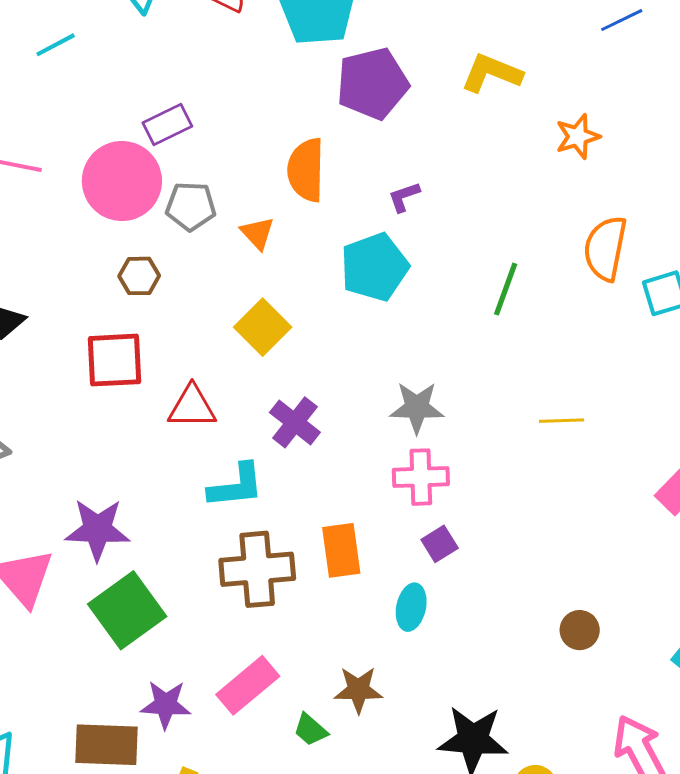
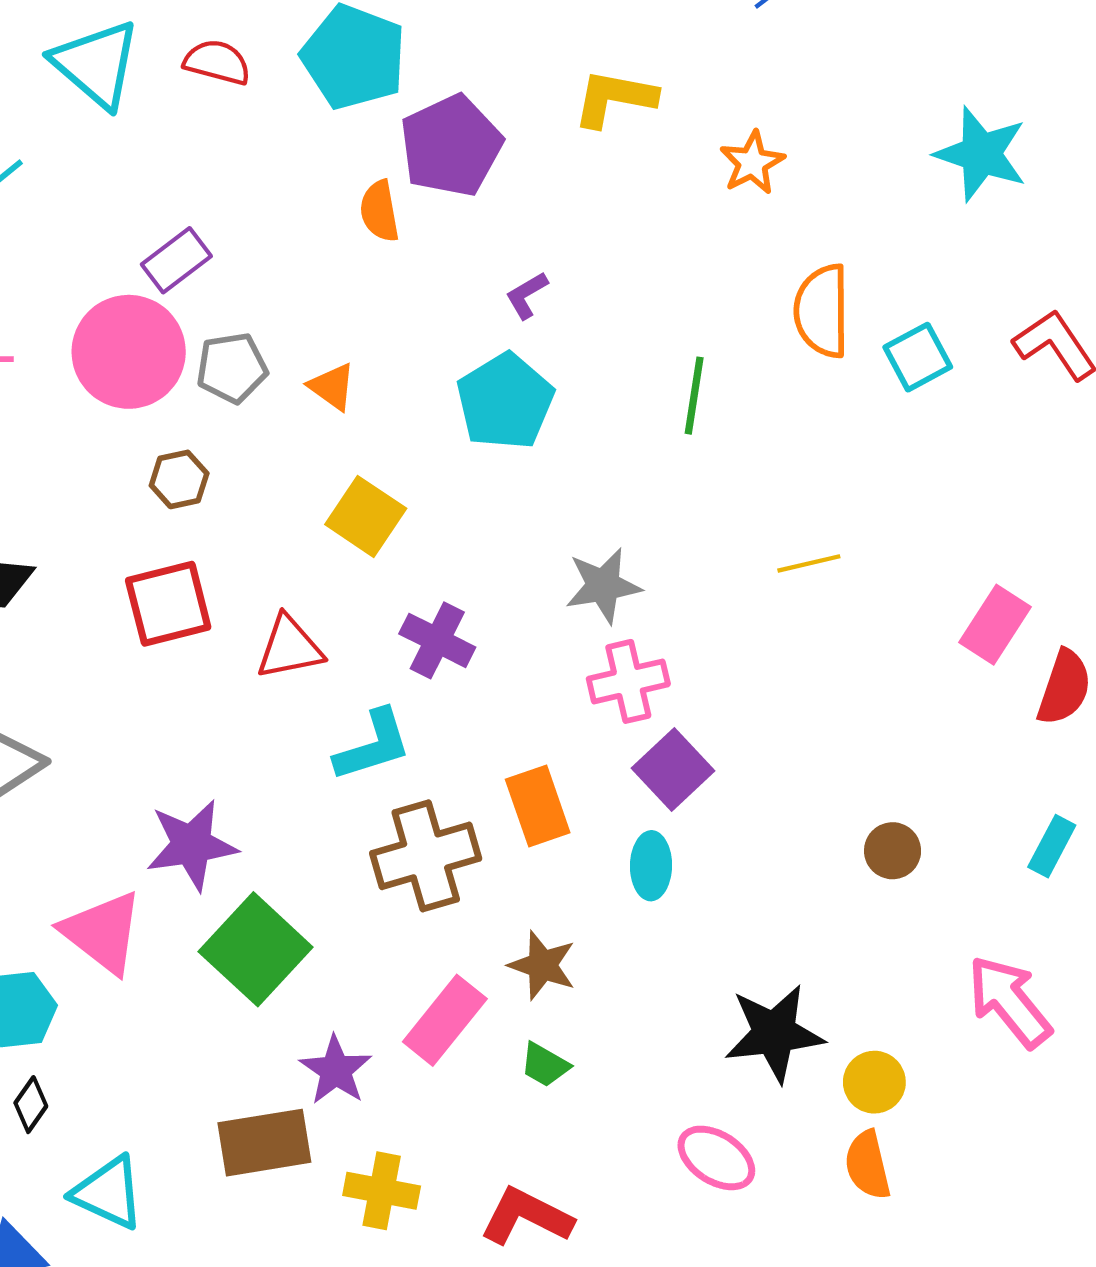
orange semicircle: (306, 170) -> (380, 211), moved, size x0.7
purple square: (440, 544) -> (673, 769), size x1.5
brown star: (358, 690) -> (542, 965), moved, turned 30
purple star: (166, 705) -> (336, 1070), turned -30

